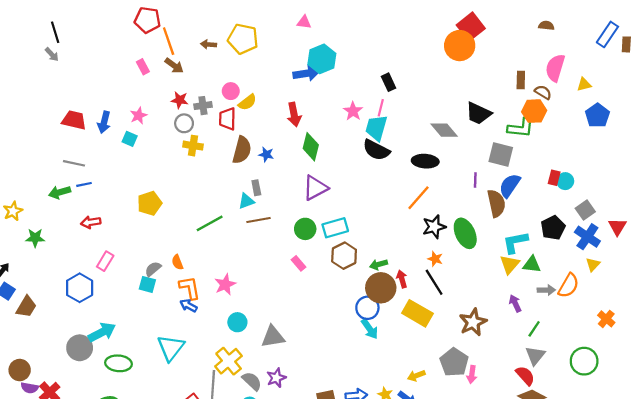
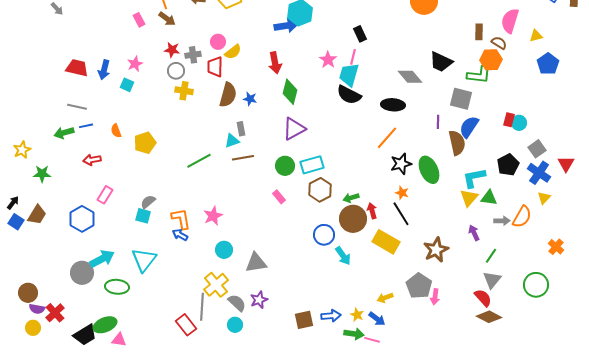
orange semicircle: (177, 262) -> (116, 131), moved
brown trapezoid: (26, 307) -> (37, 215), moved
blue circle: (367, 308) -> (324, 235), moved
cyan triangle: (171, 348) -> (144, 260), moved

